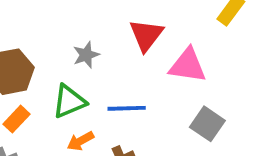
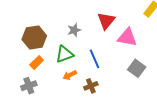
blue line: (127, 108) -> (95, 59), turned 66

